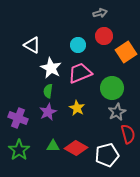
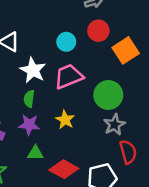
purple star: (48, 112) -> (29, 125), turned 30
green triangle: (53, 146) -> (35, 153), moved

